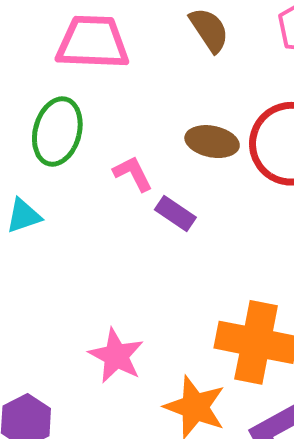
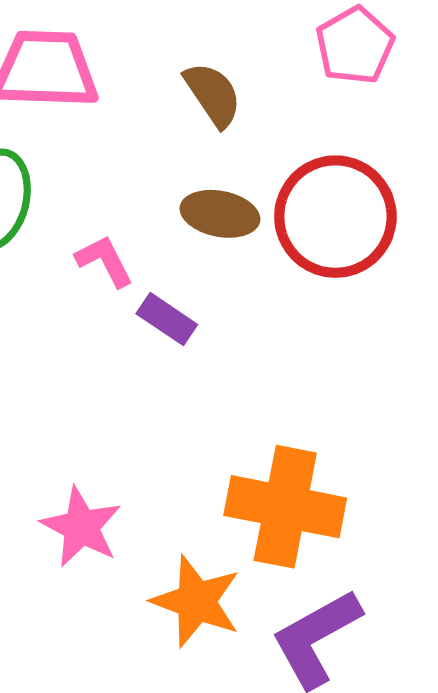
brown semicircle: (209, 30) -> (213, 95), moved

